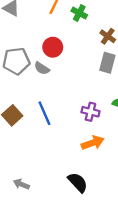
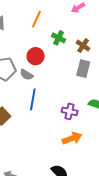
green cross: (79, 13) -> (59, 38), moved
blue line: (44, 113) -> (33, 99), moved, turned 35

